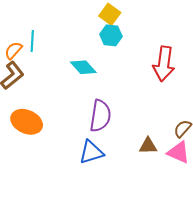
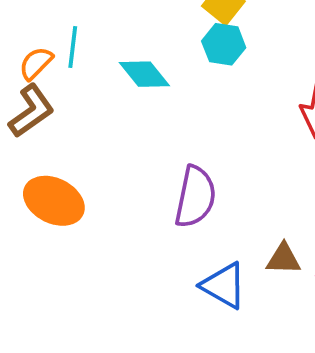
cyan diamond: (83, 67) -> (144, 74), moved
blue triangle: (91, 152) -> (224, 286), moved, turned 44

